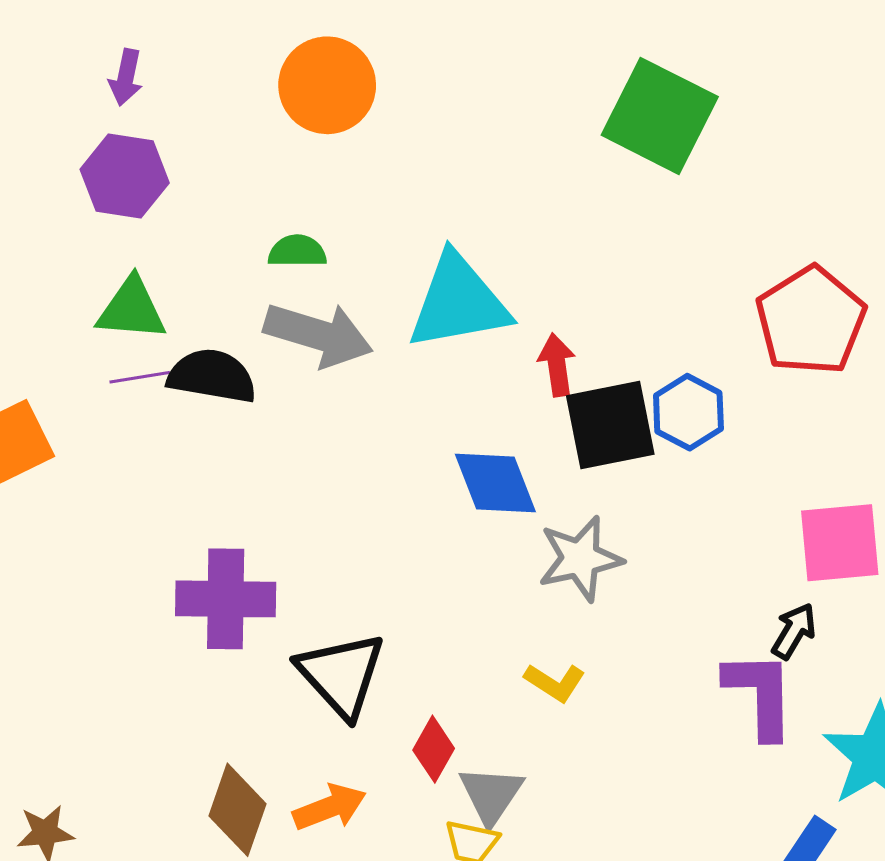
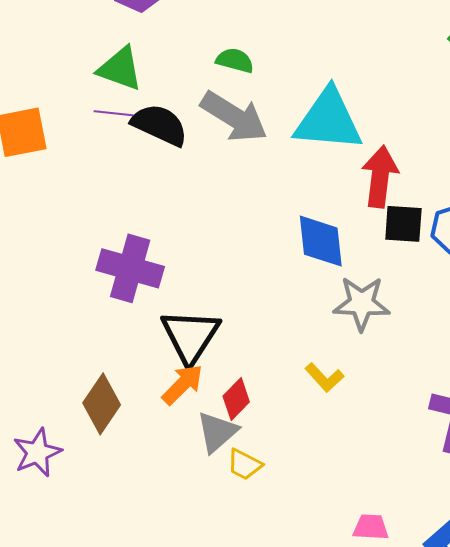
red arrow: (557, 365) -> (380, 177), size x1.5
black square: (610, 425) -> (403, 224), size x0.7
gray triangle: (491, 795) -> (217, 432), moved
orange arrow: (330, 807) -> (183, 384), moved, turned -39

